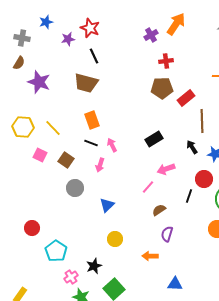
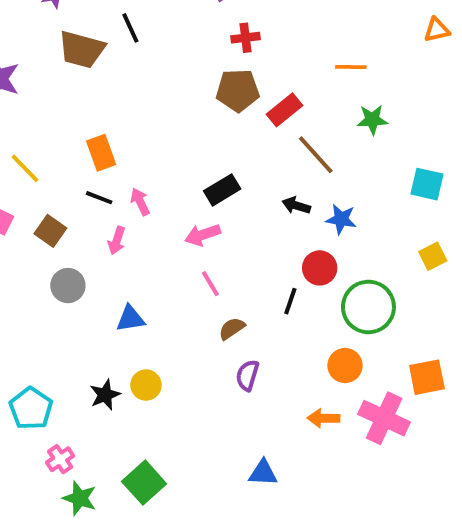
black line: (94, 56) -> (130, 28), moved
brown trapezoid: (86, 83) -> (82, 49), moved
brown line: (202, 121) -> (316, 155), turned -40
black arrow: (192, 147) -> (296, 206), turned -40
pink arrow: (166, 169) -> (203, 235), moved
pink line: (148, 187) -> (210, 284), turned -72
blue triangle: (107, 205) -> (130, 319), turned 35
orange arrow: (150, 256) -> (324, 418), moved
black star: (94, 266) -> (105, 395), moved

